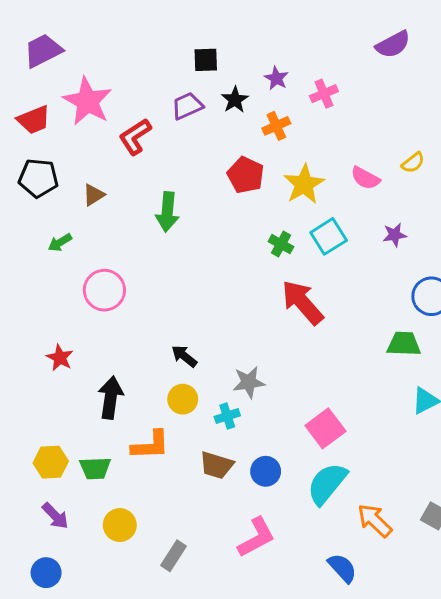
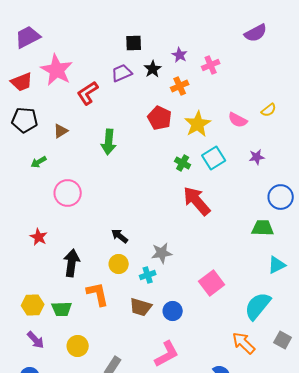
orange L-shape: (150, 445) -> (98, 294), turned -100
cyan semicircle: (327, 484) -> (258, 306), moved

